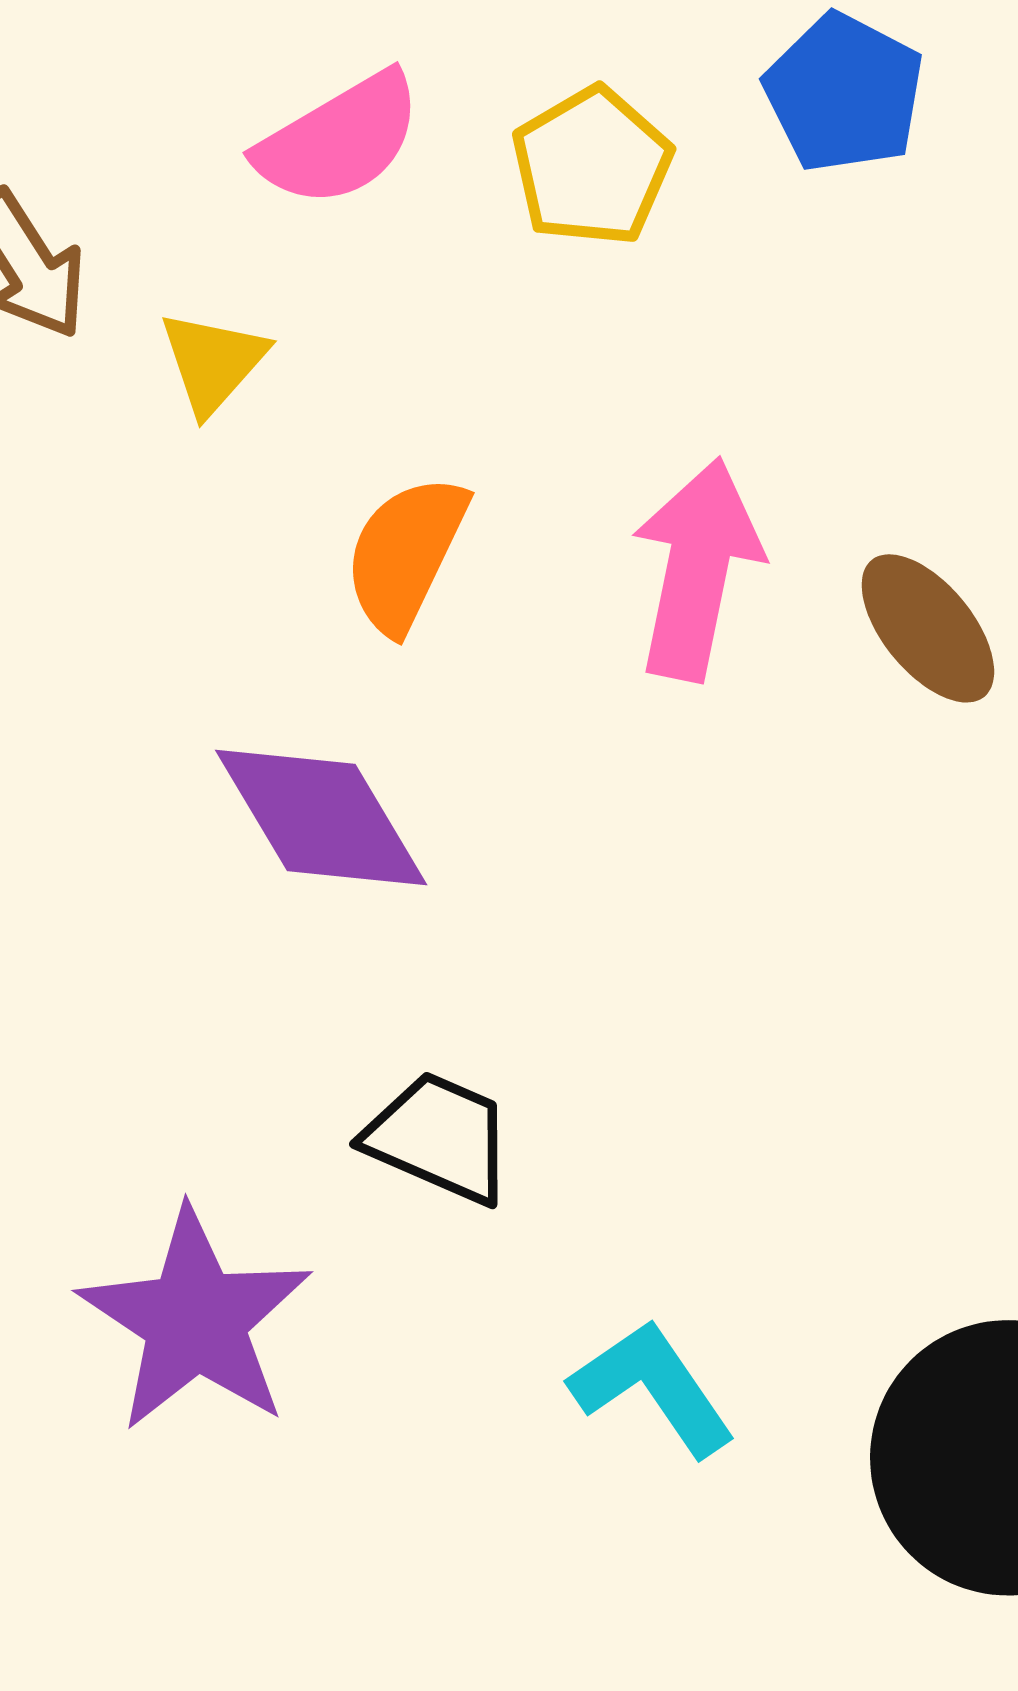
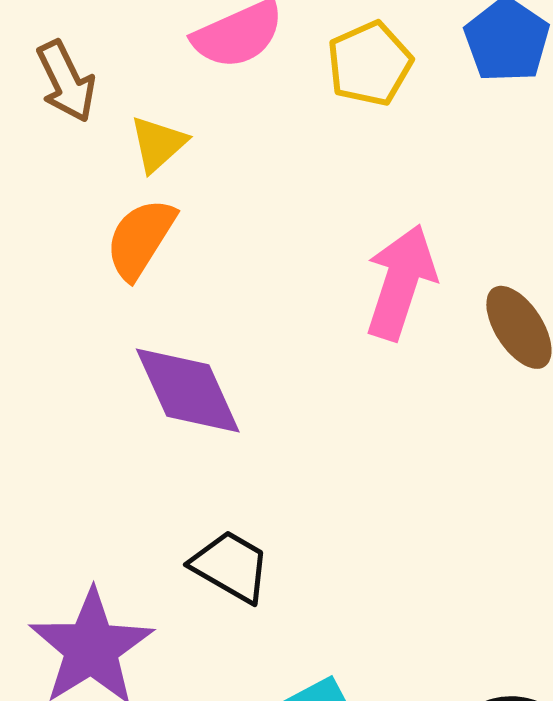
orange semicircle: (406, 554) -> (140, 239), moved

